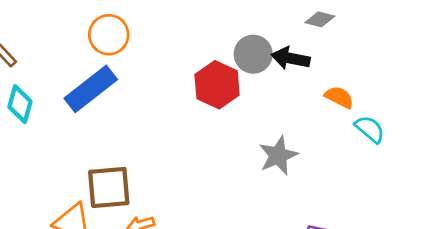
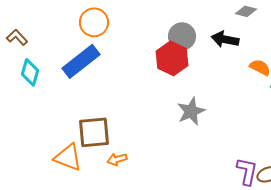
gray circle: (253, 54) -> (182, 36), moved
gray star: (278, 155) -> (191, 111), moved

